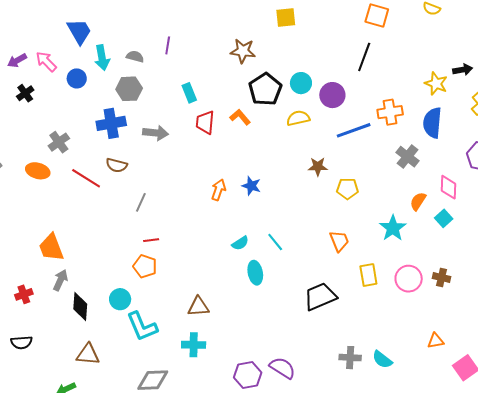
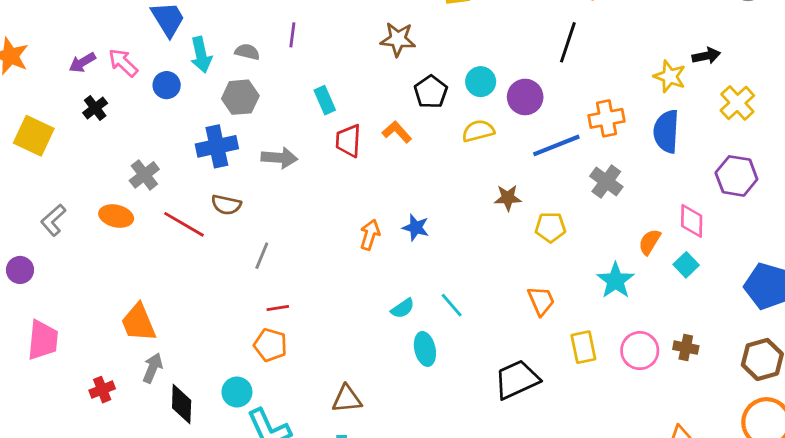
black pentagon: (265, 89) -> (431, 92), size x0.7
gray cross: (407, 157) -> (606, 182), moved

